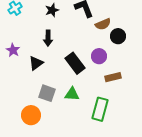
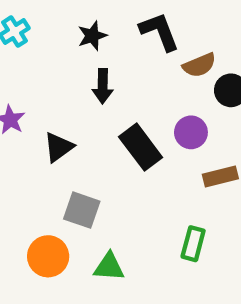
black arrow: (48, 38) -> (103, 86), moved
green triangle: (72, 94) -> (109, 267), moved
green rectangle: (100, 109) -> (193, 244), size x0.7

